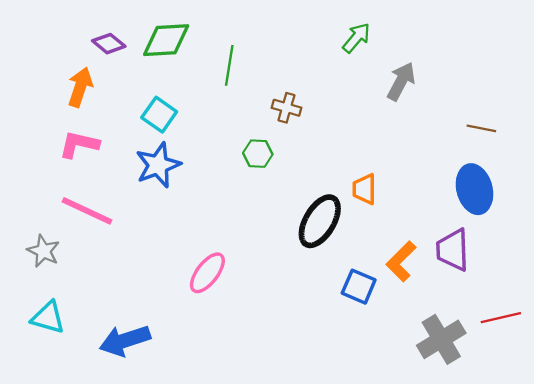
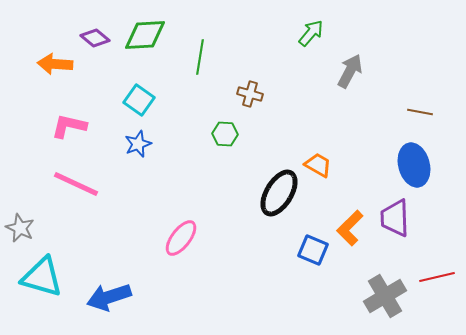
orange arrow: (80, 87) -> (55, 64), moved, turned -104
blue star: (158, 165) -> (138, 144), size x0.7
orange trapezoid: (364, 189) -> (318, 165), turned 120
gray star: (43, 251) -> (20, 228), moved
cyan triangle: (48, 318) -> (42, 277), size x1.4

